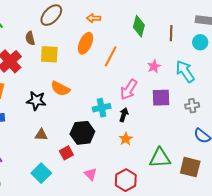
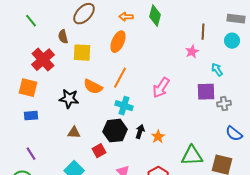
green diamond: (139, 26) -> (155, 16), moved
orange line: (111, 56) -> (120, 78), moved
pink star: (154, 66) -> (192, 52), moved
cyan arrow: (185, 71) -> (217, 70), size x0.6
purple square: (161, 98) -> (206, 92), moved
cyan cross: (102, 108) -> (124, 106), moved, turned 30
black arrow: (124, 115) -> (140, 132), moved

